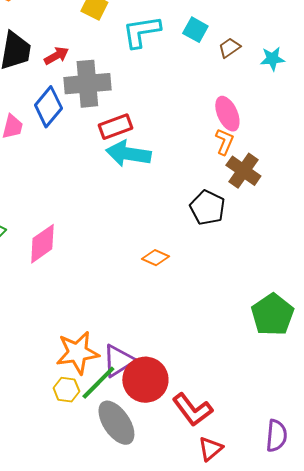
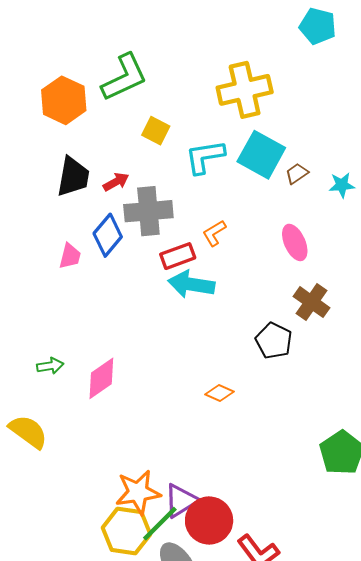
cyan square: (195, 30) -> (261, 155), size x1.8
orange L-shape: (224, 142) -> (214, 233), moved, turned -144
yellow hexagon: (66, 390) -> (126, 531), size x1.8

